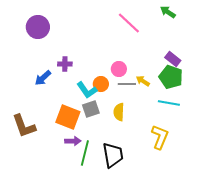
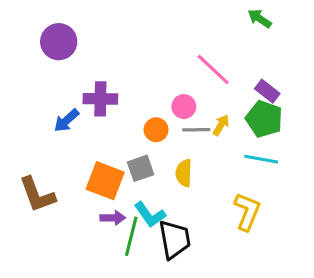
pink line: (129, 23) -> (213, 69), moved
purple cross: (65, 64) -> (100, 99), size x1.5
yellow arrow: (143, 81) -> (221, 125), turned 88
cyan L-shape: (87, 90) -> (150, 215), moved

